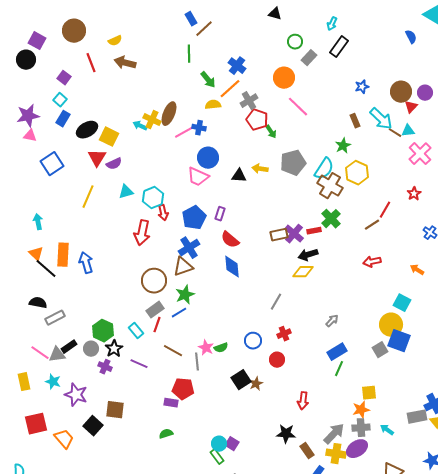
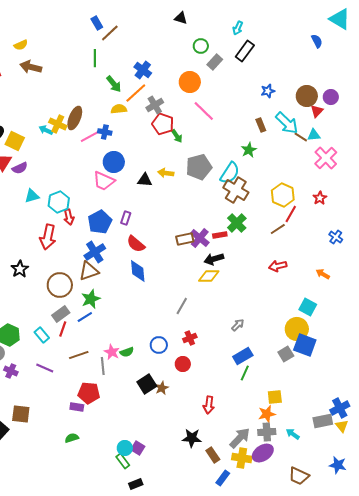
yellow hexagon: (357, 173) -> (283, 195), moved
black star: (114, 349) -> (20, 269), moved
brown line: (173, 351) -> (79, 355), turned -48

